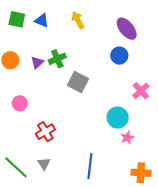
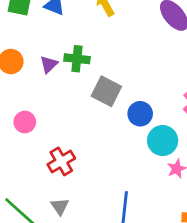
blue circle: (119, 56) -> (140, 114), moved
green cross: (57, 59) -> (77, 59), turned 30

